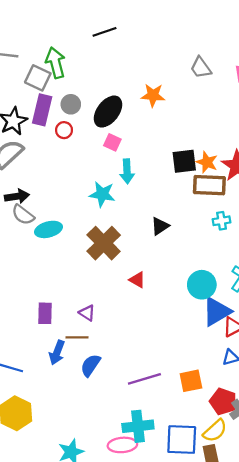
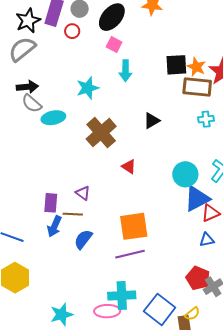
cyan star: (102, 194) -> (88, 88), moved, turned -30
purple rectangle: (45, 313) -> (51, 203), moved
orange square: (191, 381) -> (134, 226), moved, size x1.4
yellow semicircle: (215, 431) -> (192, 314), moved, size x0.7
blue square: (182, 440) -> (160, 309), turned 32

